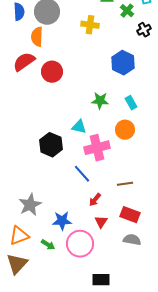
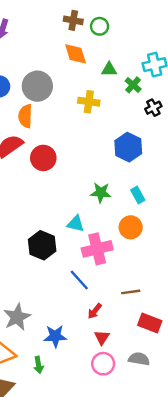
red rectangle: (130, 215) -> (150, 323), moved
pink circle: (80, 244) -> (103, 364), moved, size x0.7
green arrow: (48, 245) -> (39, 365), turned 48

